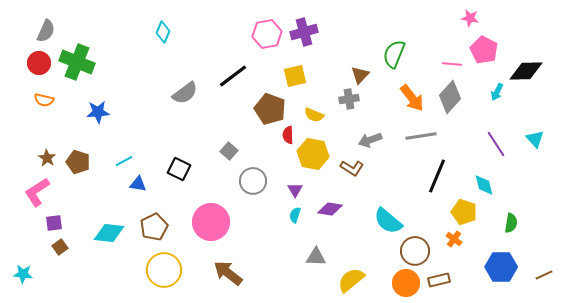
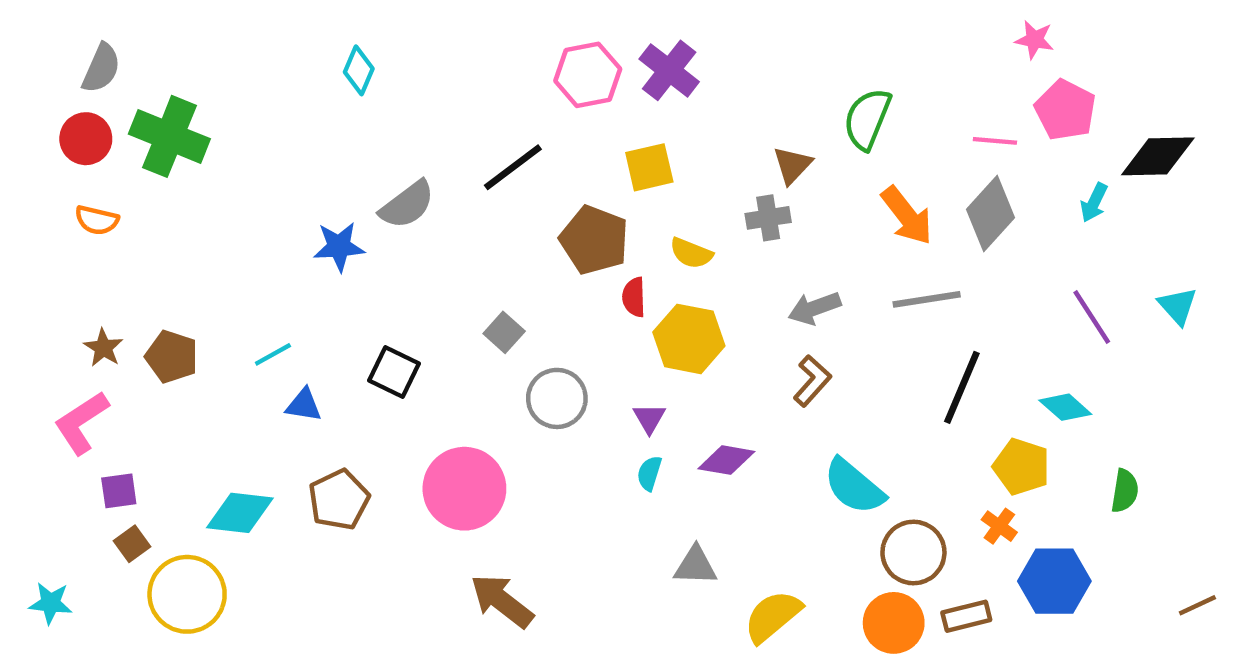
purple cross: (304, 32) -> (669, 70), turned -36
blue star: (98, 112) -> (339, 247), moved
brown L-shape: (352, 168) -> (812, 381), moved, turned -80
cyan diamond: (484, 185) -> (1065, 407), turned -35
blue hexagon: (501, 267) -> (1054, 581), moved
yellow circle: (164, 270) -> (187, 594), moved

